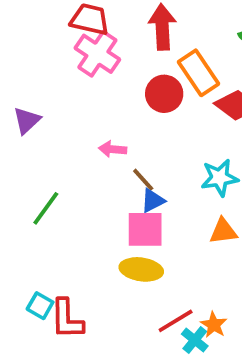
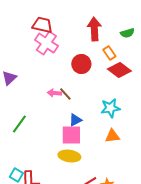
red arrow: (162, 27) -> (94, 29), moved
orange rectangle: (199, 73) -> (109, 53), moved, size x0.6
brown line: (143, 180) -> (65, 94), moved

